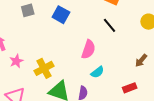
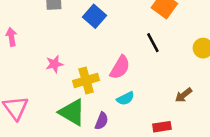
pink star: (16, 61) -> (54, 64), moved
yellow cross: (44, 68) -> (86, 80), moved

